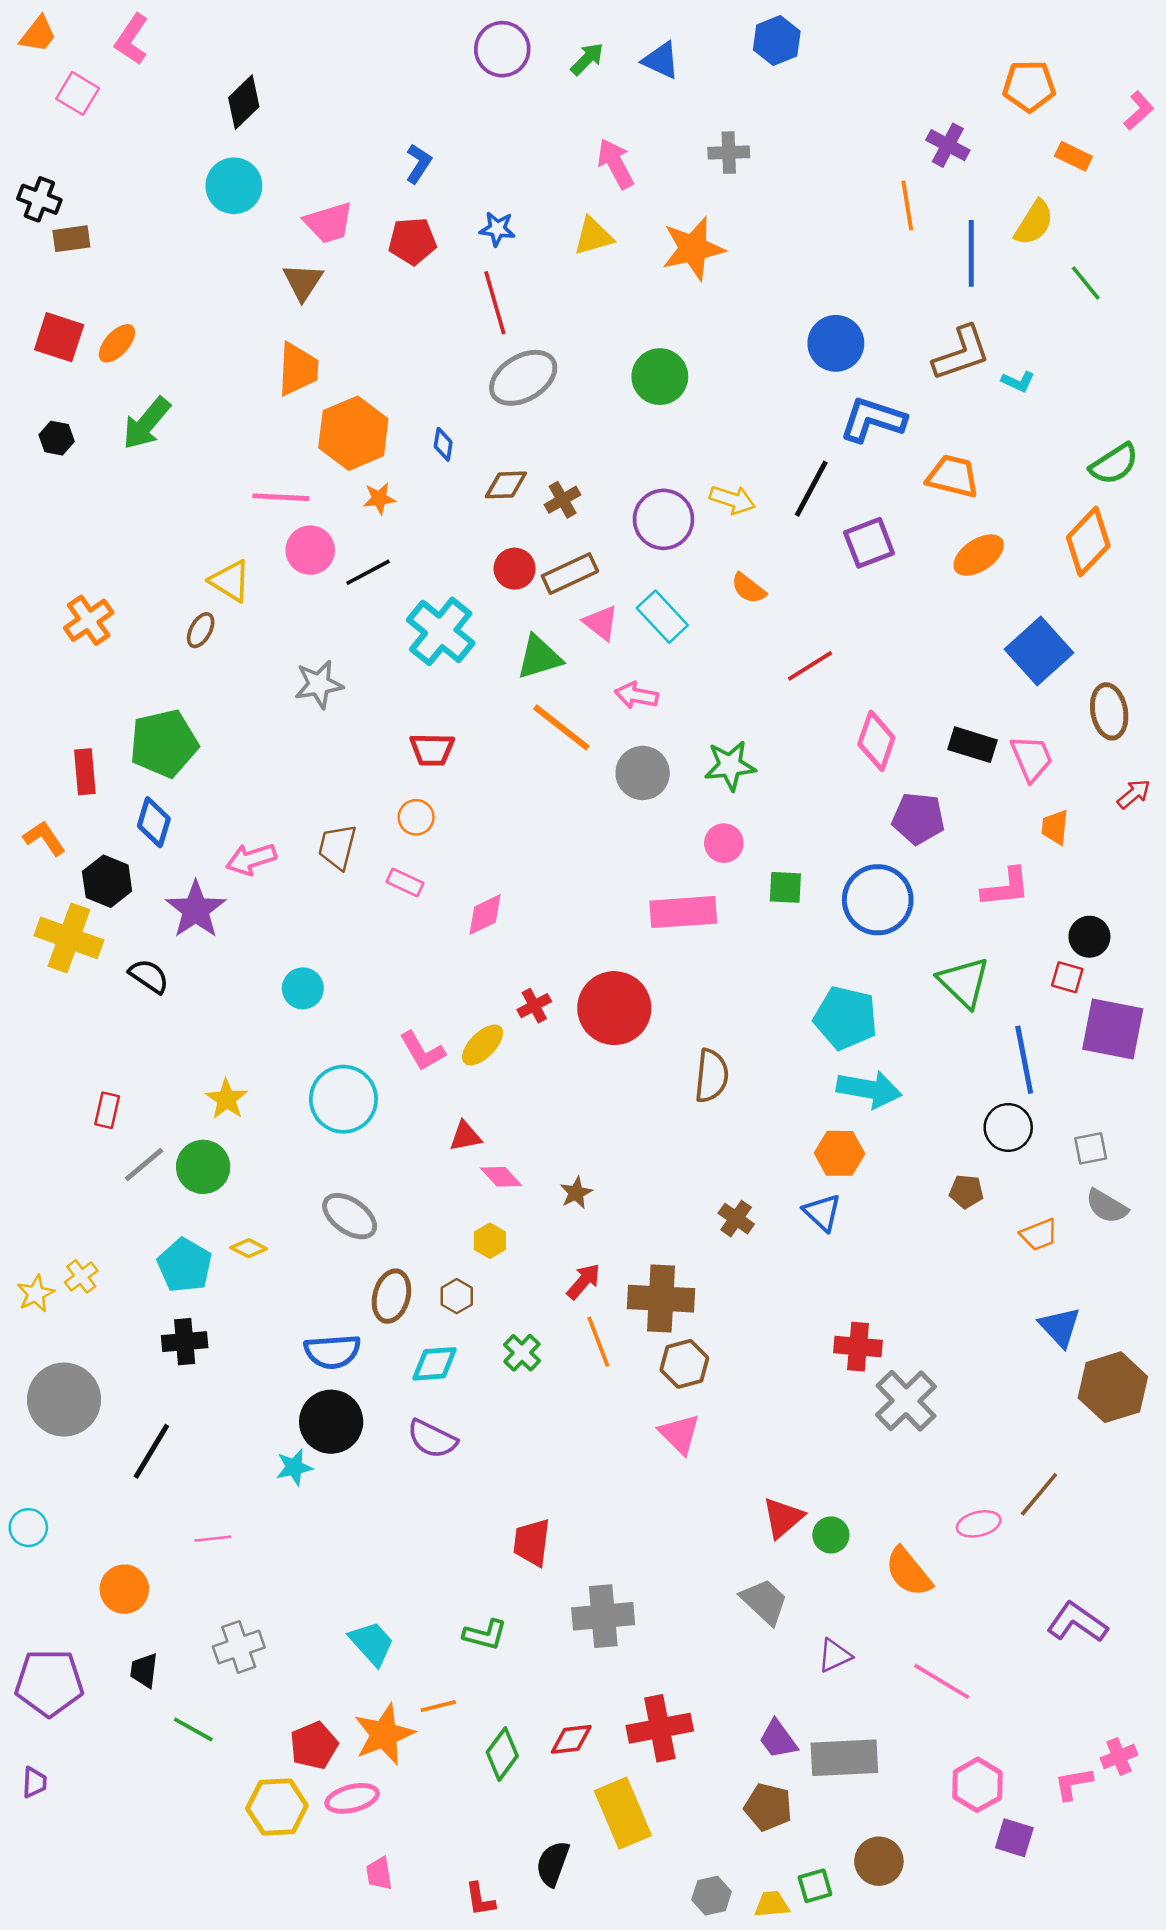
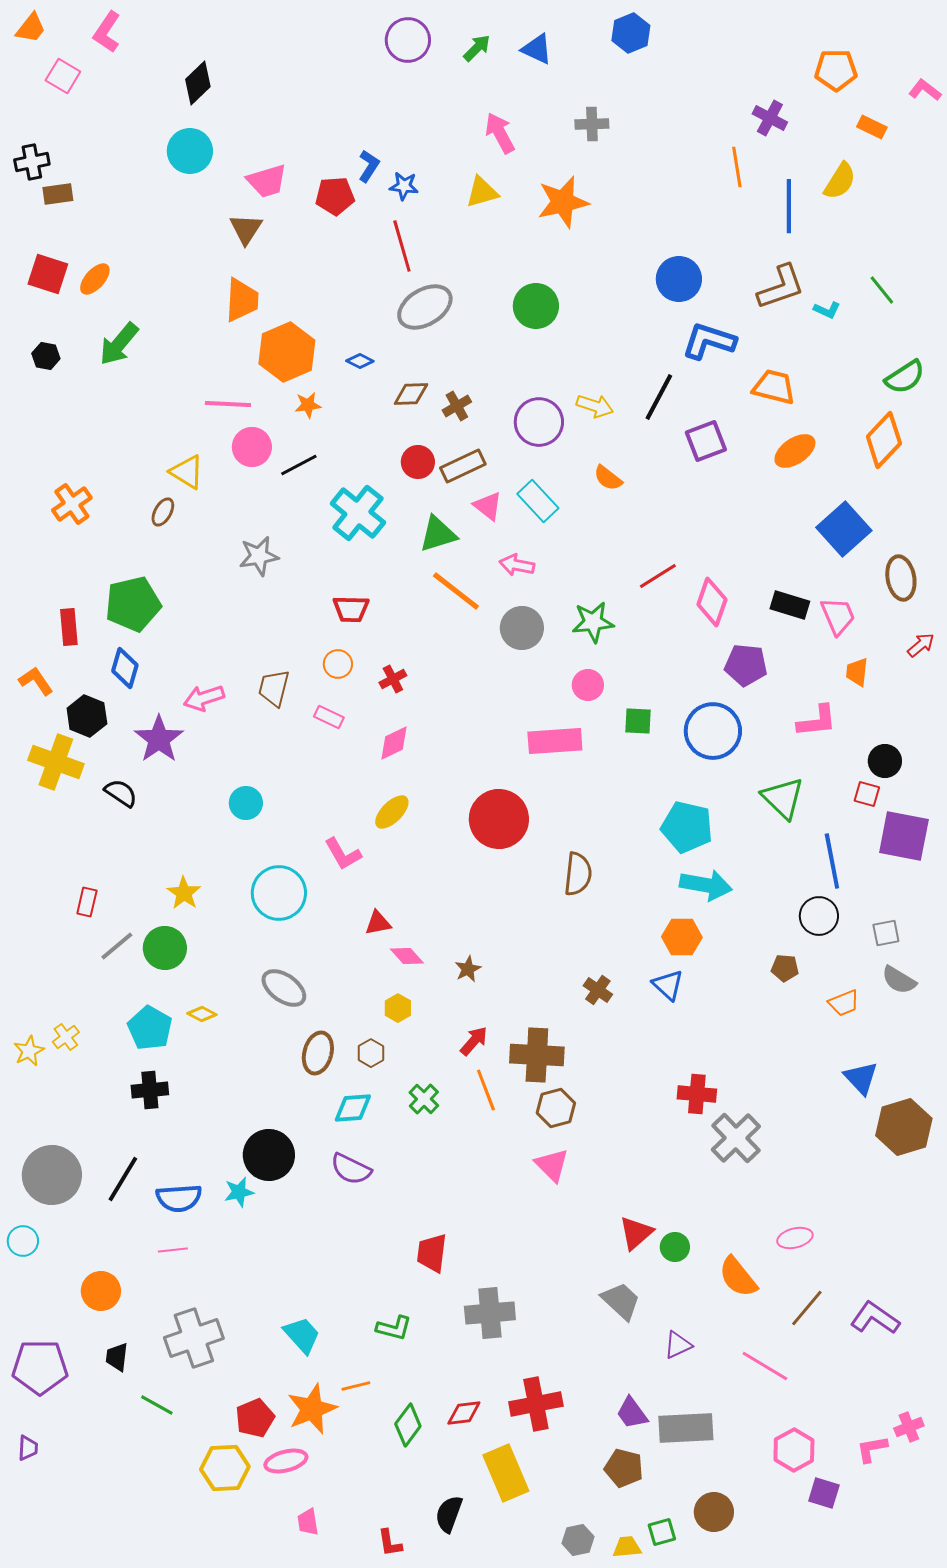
pink L-shape: (1139, 111) -> (925, 90), turned -100
blue L-shape: (419, 164) -> (369, 166), moved
black cross: (39, 199) -> (32, 162), turned -32
green line: (1086, 283) -> (882, 290), moved
blue diamond: (443, 444) -> (360, 361), turned -72
red line: (810, 666) -> (658, 576), moved
red cross: (534, 1006) -> (393, 679), moved
yellow ellipse: (483, 1045) -> (392, 812), moved
blue semicircle: (332, 1352) -> (179, 1198), moved
gray circle: (64, 1400) -> (52, 1175), moved
brown line: (1039, 1494) -> (807, 1308), moved
gray cross: (239, 1647) -> (194, 1338), size x1.4

